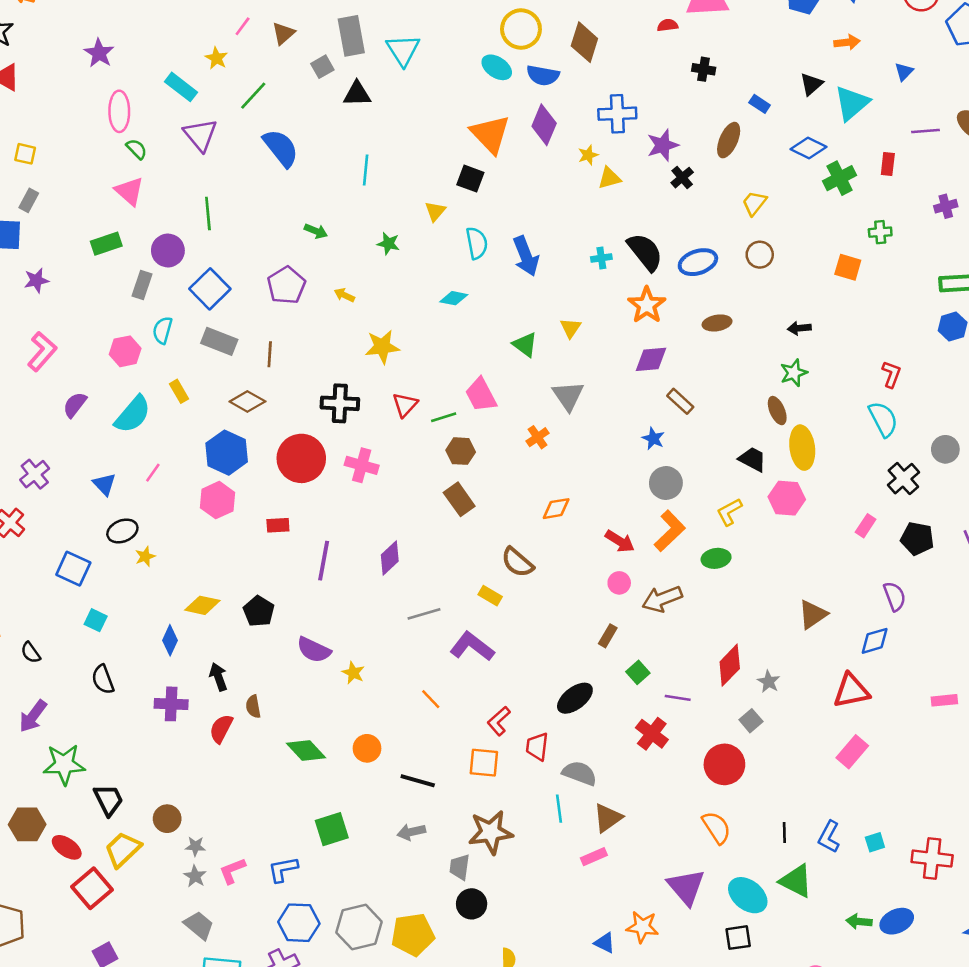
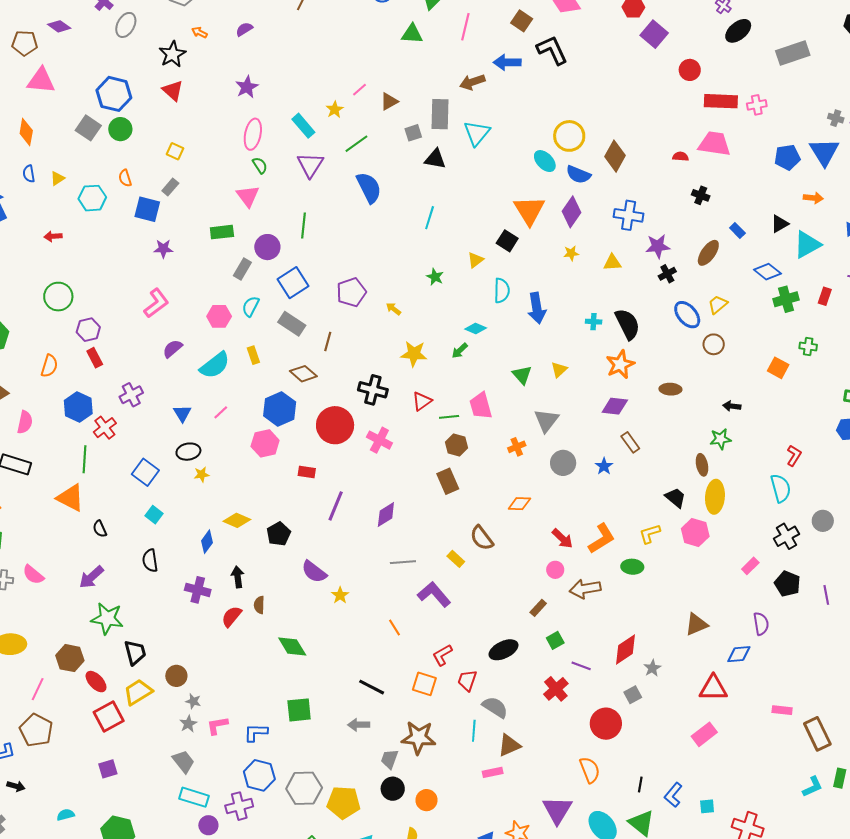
yellow star: (588, 155) -> (571, 253), moved
green arrow: (316, 231) -> (460, 351), moved, turned 102
blue ellipse: (698, 262) -> (687, 315), moved, turned 56
gray circle: (666, 483) -> (563, 463), moved
orange circle: (367, 748) -> (426, 800), moved

